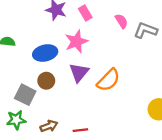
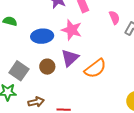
pink star: (76, 42) -> (72, 30), turned 30
brown circle: (46, 81) -> (47, 67), moved

